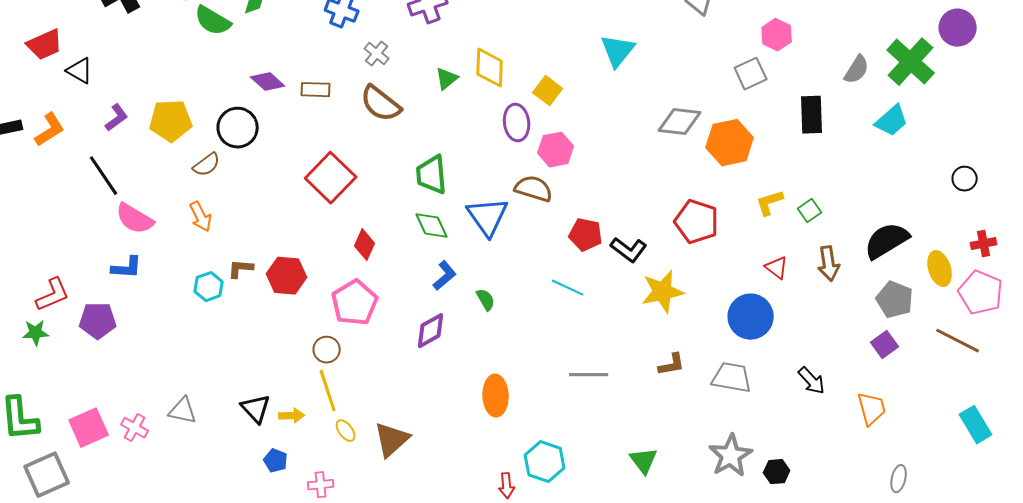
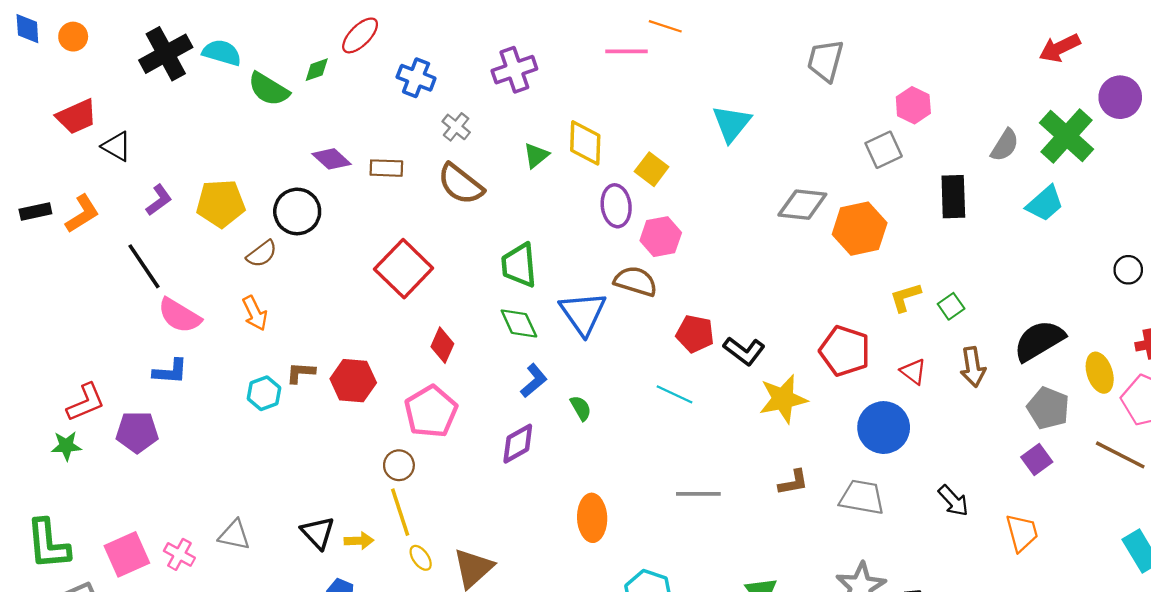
red pentagon: (697, 222) -> (845, 351), moved

